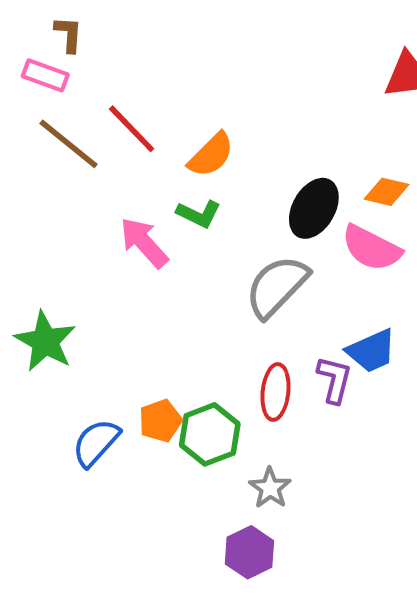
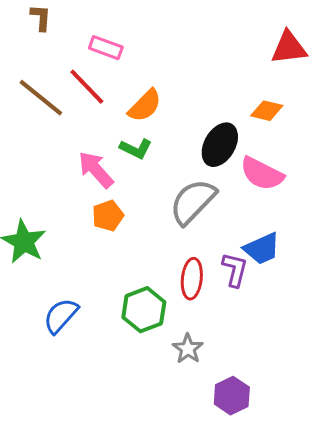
pink rectangle: (45, 75) -> (106, 48), moved
orange diamond: (386, 192) -> (267, 111), moved
orange pentagon: (160, 421) -> (108, 216), moved
purple hexagon: (249, 552) -> (232, 396), moved

